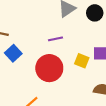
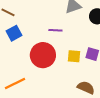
yellow square: (82, 61) -> (74, 56), turned -32

